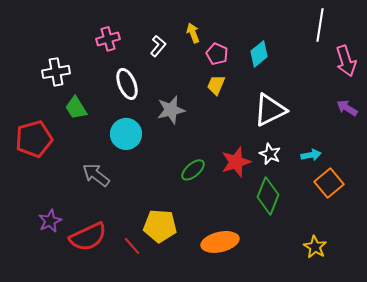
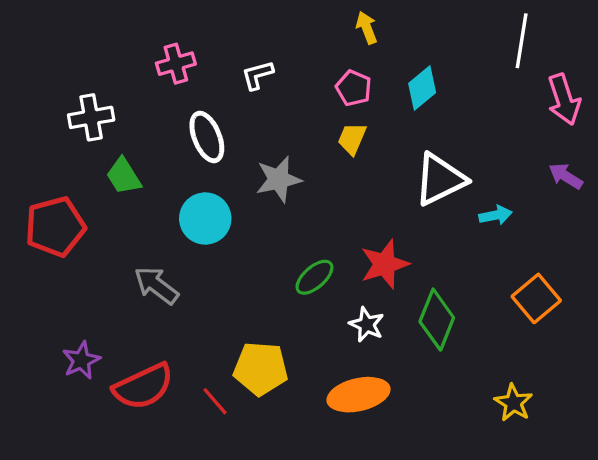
yellow arrow: (193, 33) -> (367, 28), moved
white L-shape: (158, 46) -> (257, 75), turned -145
white star: (270, 154) -> (367, 324), moved
cyan arrow: (311, 155) -> (495, 215), moved

